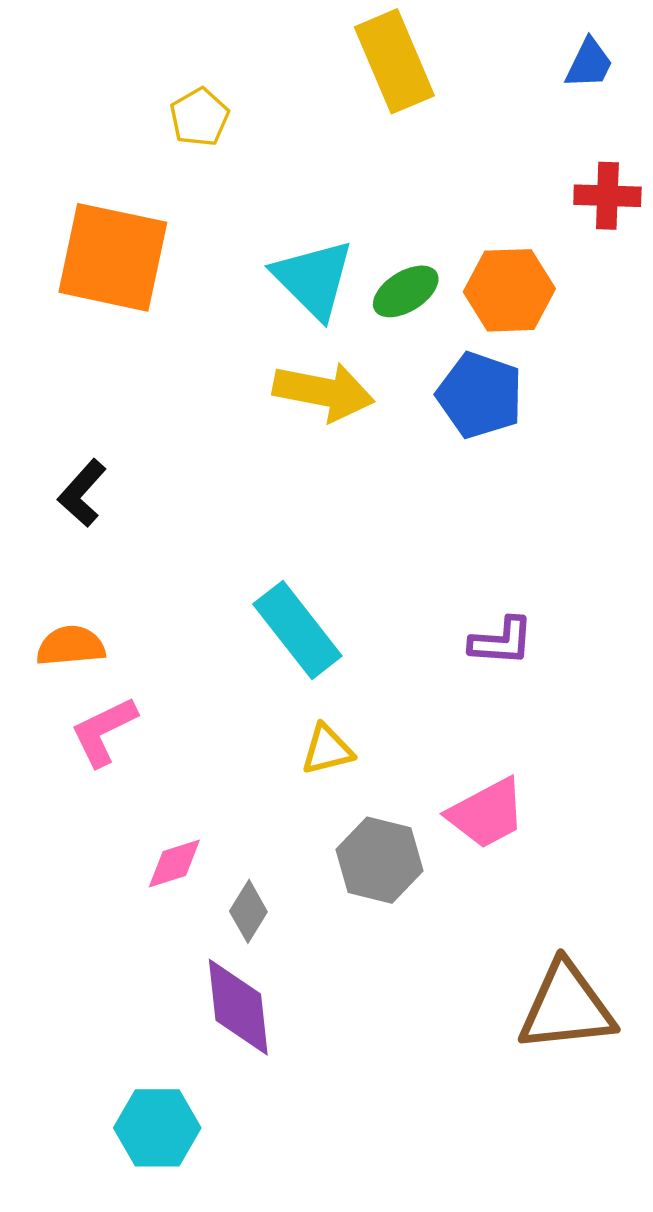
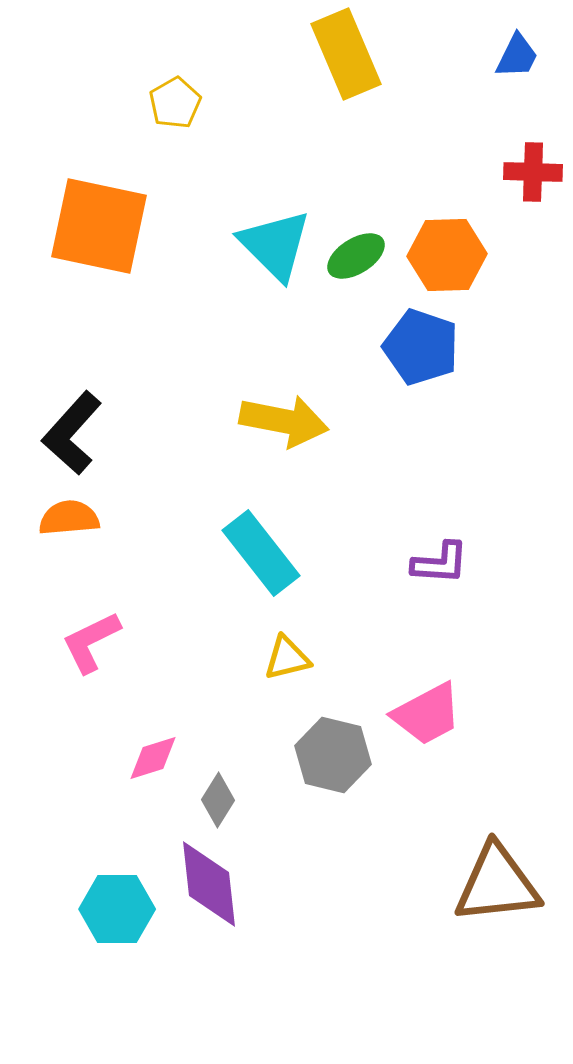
yellow arrow: (324, 392) -> (284, 421), moved
black L-shape: (82, 493) -> (72, 433), size x1.4
orange semicircle: (71, 646) -> (69, 518), moved
cyan hexagon: (157, 1128) -> (117, 909), moved

